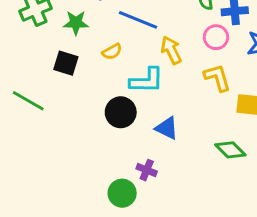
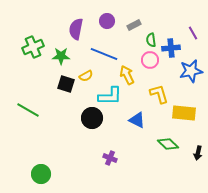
pink circle: (216, 37) -> (150, 60), moved
black square: (66, 63) -> (66, 84), moved
blue triangle: (167, 128) -> (137, 120), moved
green circle: (122, 193) -> (41, 174), moved

